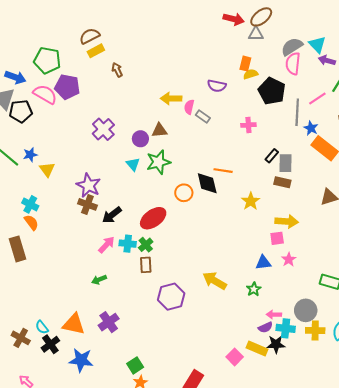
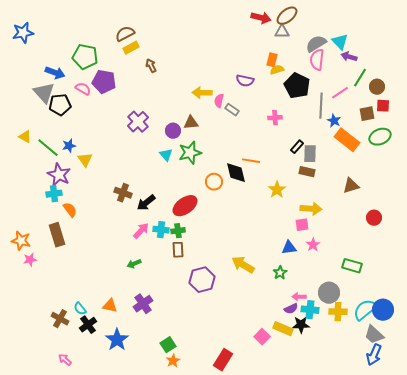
pink semicircle: (45, 94) -> (83, 89), size x0.7
purple star: (89, 185) -> (59, 175), moved
cyan cross: (30, 204) -> (54, 194), moved, turned -35
green cross: (146, 245) -> (178, 231), turned 32
orange triangle: (74, 324) -> (110, 306), size x0.7
blue star: (81, 360) -> (117, 340), turned 30

